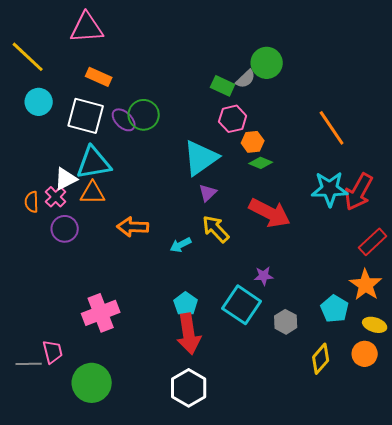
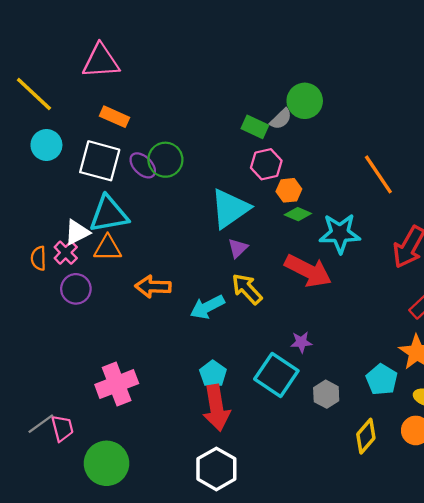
cyan star: (330, 189) -> (340, 233), moved
cyan arrow: (181, 245) -> (207, 307), size x1.4
gray line: (29, 364) -> (41, 424), moved, turned -35

